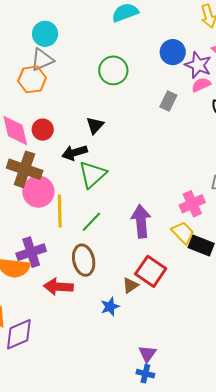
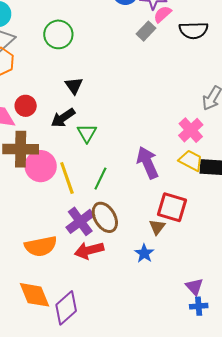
green circle: (113, 70) -> (58, 34), moved
gray rectangle: (168, 101) -> (146, 31), moved, turned 36
green triangle: (93, 174) -> (87, 133), size x0.7
purple cross: (31, 252) -> (80, 221), moved

